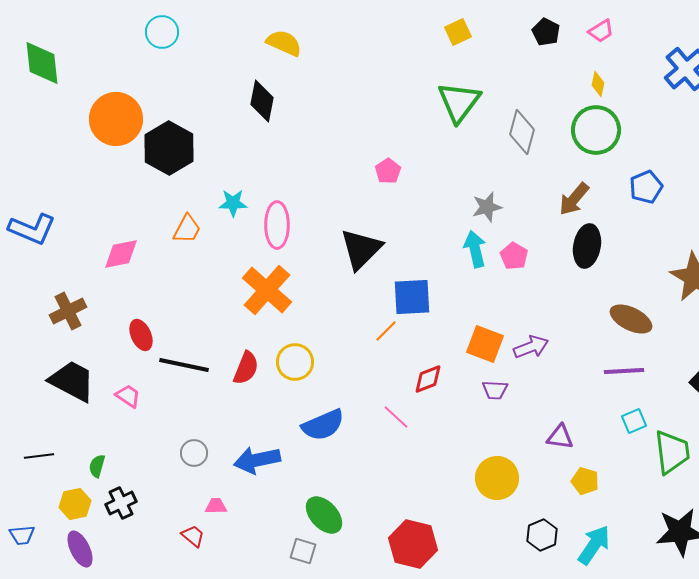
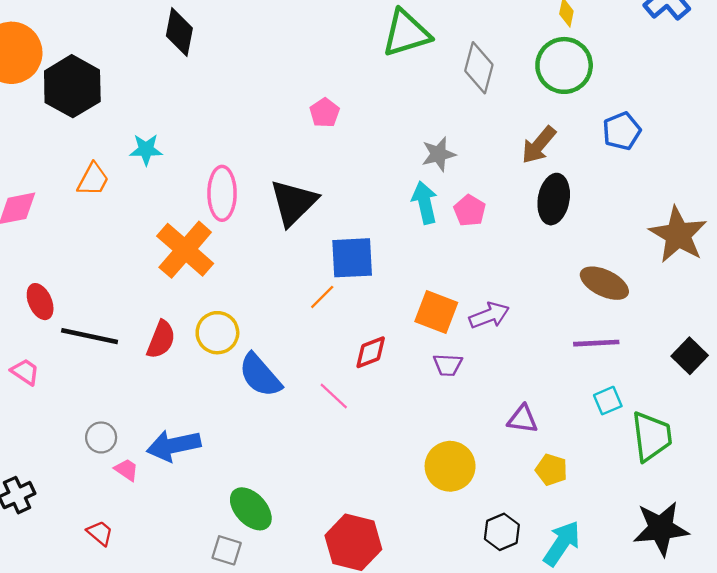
green triangle: (459, 102) -> (406, 33), turned 36
pink ellipse: (277, 225) -> (222, 193), moved
blue semicircle: (323, 425) -> (260, 375), moved, turned 72
pink trapezoid: (216, 506) -> (126, 470), moved, turned 35

